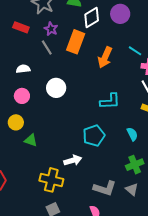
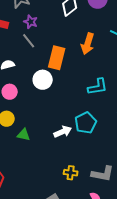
orange rectangle: (76, 42) -> (57, 58), moved
white arrow: (73, 160) -> (63, 132), moved
yellow cross: (51, 180) -> (71, 173), moved, size x0.6

